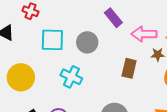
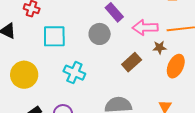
gray circle: (87, 42) -> (100, 34), moved
brown rectangle: (129, 68) -> (132, 62), turned 36

